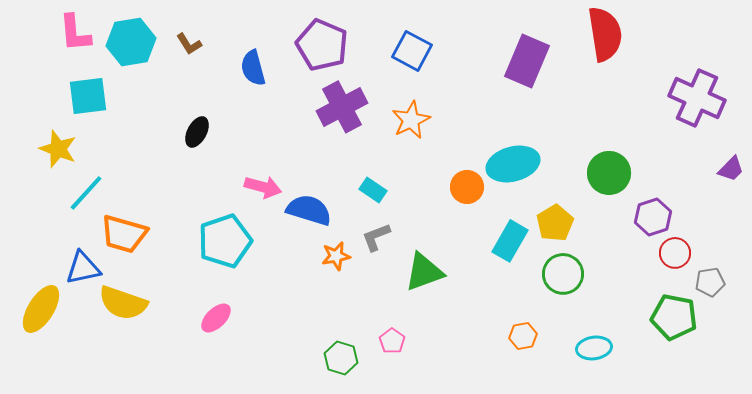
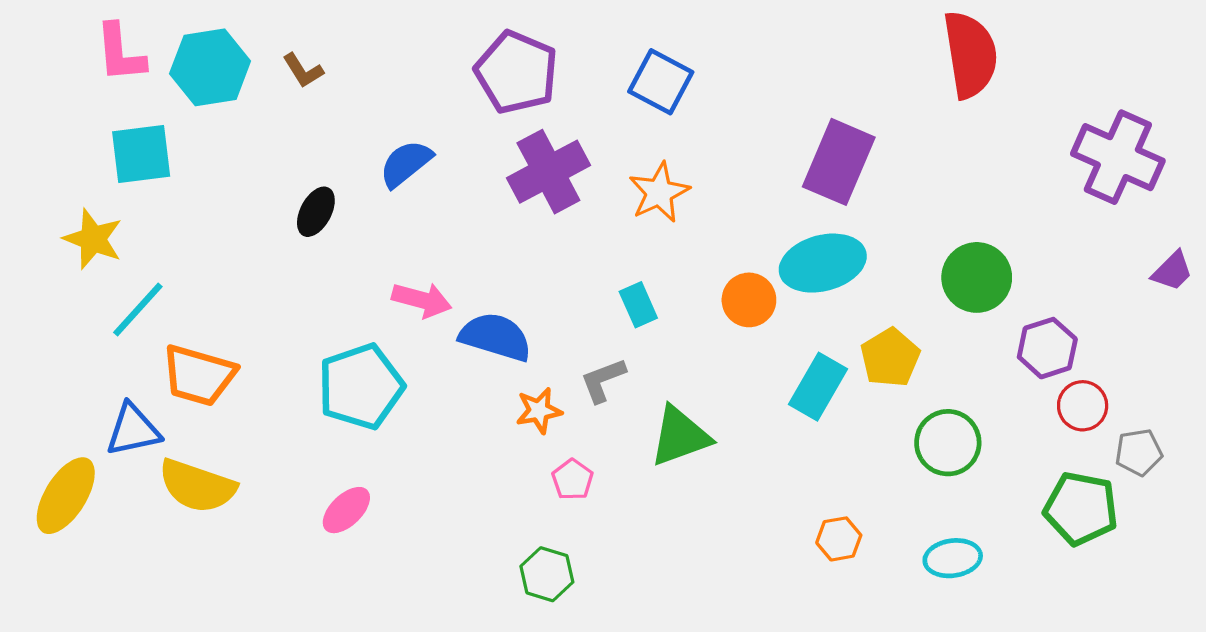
purple rectangle: (527, 61) -> (839, 162), moved
blue semicircle: (253, 68) -> (406, 164), moved, turned 66
cyan rectangle: (373, 190) -> (638, 305), moved, turned 32
green circle: (563, 274) -> (948, 443), moved
pink pentagon: (392, 341) -> (573, 480), moved

